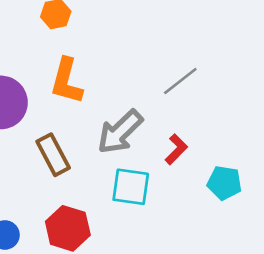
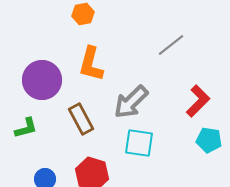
gray line: (180, 81) -> (171, 45), moved
red L-shape: (176, 149) -> (198, 101), moved, size x1.4

